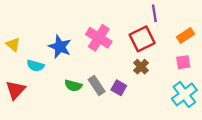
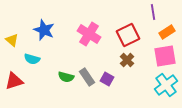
purple line: (154, 13) -> (153, 12), moved
blue star: (60, 47) -> (44, 30), moved
pink square: (183, 62) -> (165, 56), size x1.6
red triangle: (15, 90) -> (14, 81), turned 30

